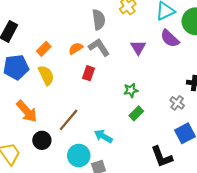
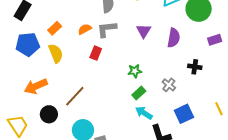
purple semicircle: (170, 38) -> (174, 38), moved, turned -126
gray L-shape: (99, 47) -> (107, 29), turned -65
gray cross: (177, 103) -> (169, 85), moved
orange arrow: (27, 111) -> (36, 86), turned 105
cyan arrow: (103, 136) -> (144, 113), moved

